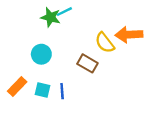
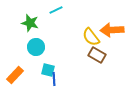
green star: (51, 17) -> (30, 23), moved
brown rectangle: (87, 63) -> (97, 55), moved
cyan square: (42, 90) -> (48, 70), moved

